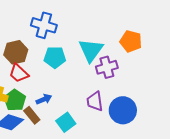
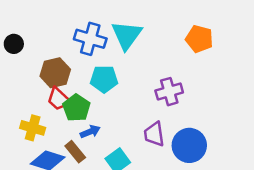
orange pentagon: (131, 41) -> (199, 39), moved
cyan triangle: (91, 50) -> (127, 35), moved
green pentagon: (15, 100) -> (76, 108), moved

